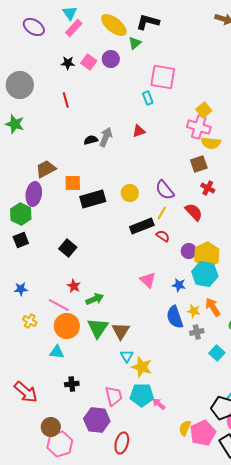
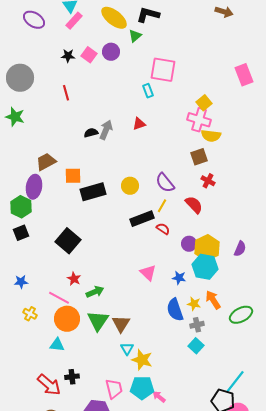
black square: (68, 248) -> (68, 241), size x1.4
cyan square: (217, 353) -> (196, 346), moved
red arrow: (26, 392) -> (49, 385), moved

